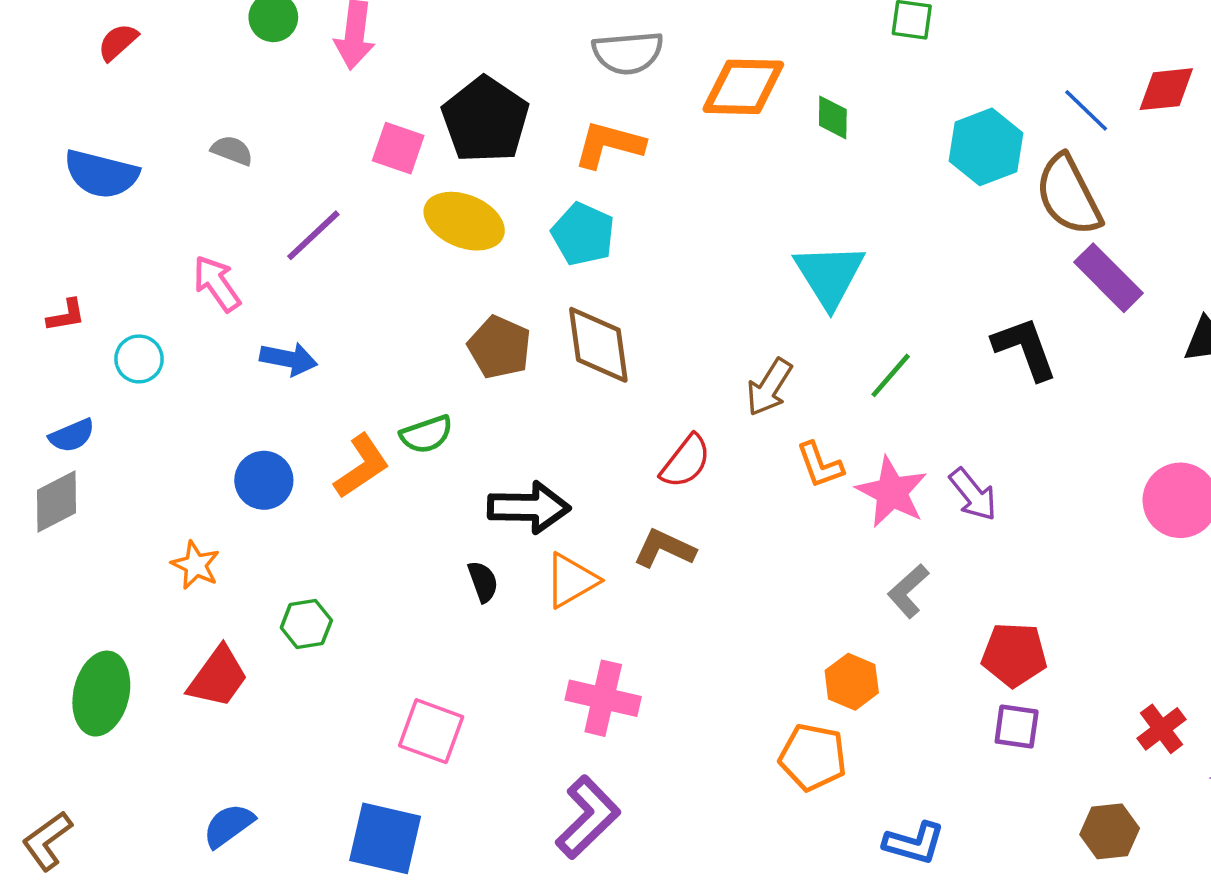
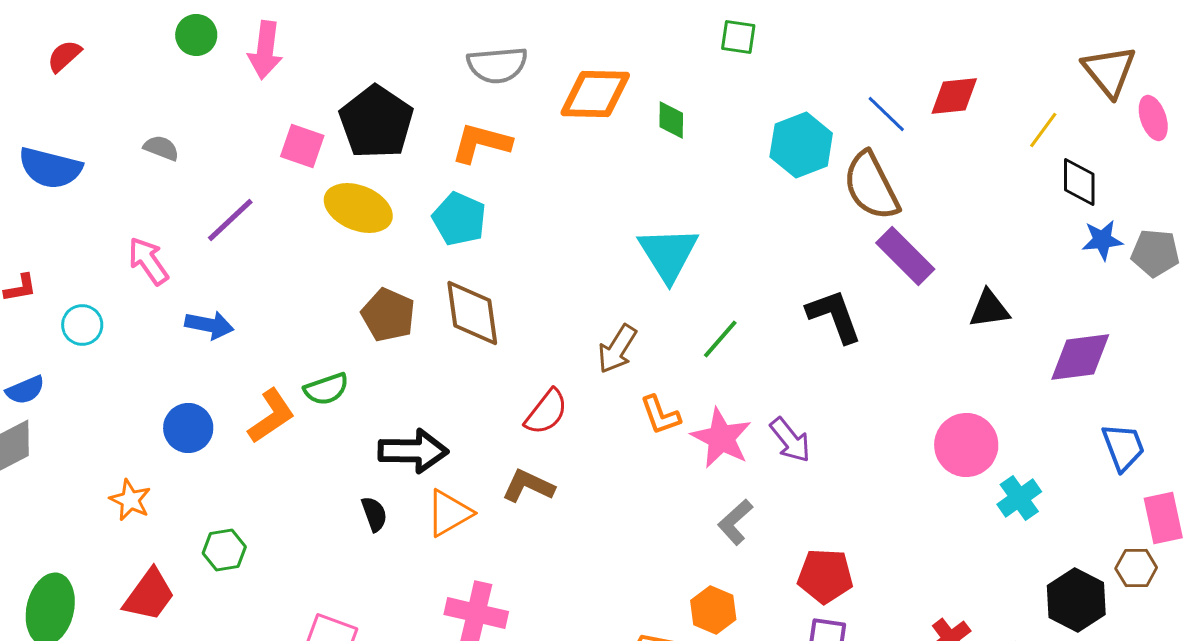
orange hexagon: (852, 682) -> (713, 610), moved

